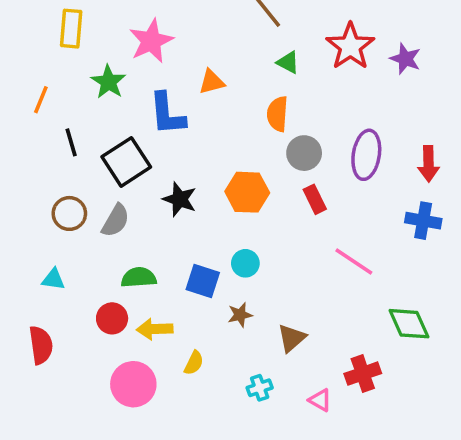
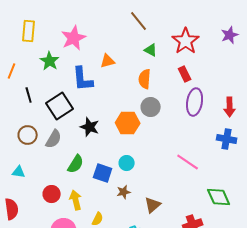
purple star: (405, 59) -> (230, 35), moved, turned 30
gray circle: (304, 153) -> (151, 107), moved
red rectangle: (315, 199) -> (185, 74), moved
green semicircle: (139, 278) -> (76, 164), moved, turned 126
yellow arrow: (155, 329) -> (76, 200), turned 78

